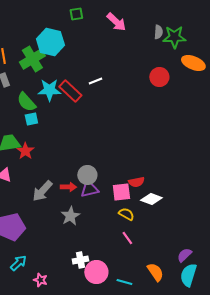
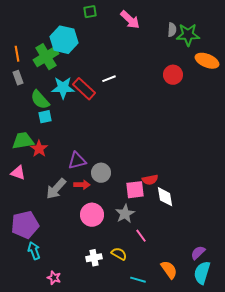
purple triangle: (89, 189) -> (77, 161), moved
white diamond: (151, 199) -> (165, 197), turned 60
yellow semicircle: (126, 214) -> (119, 254), moved
gray star: (70, 216) -> (125, 214), moved
cyan arrow: (18, 263) -> (34, 251), moved, turned -66
pink circle: (96, 272) -> (92, 215), moved

